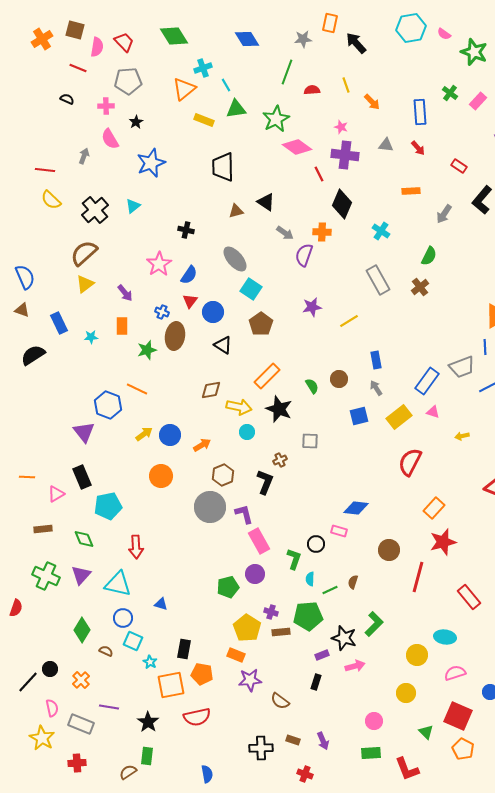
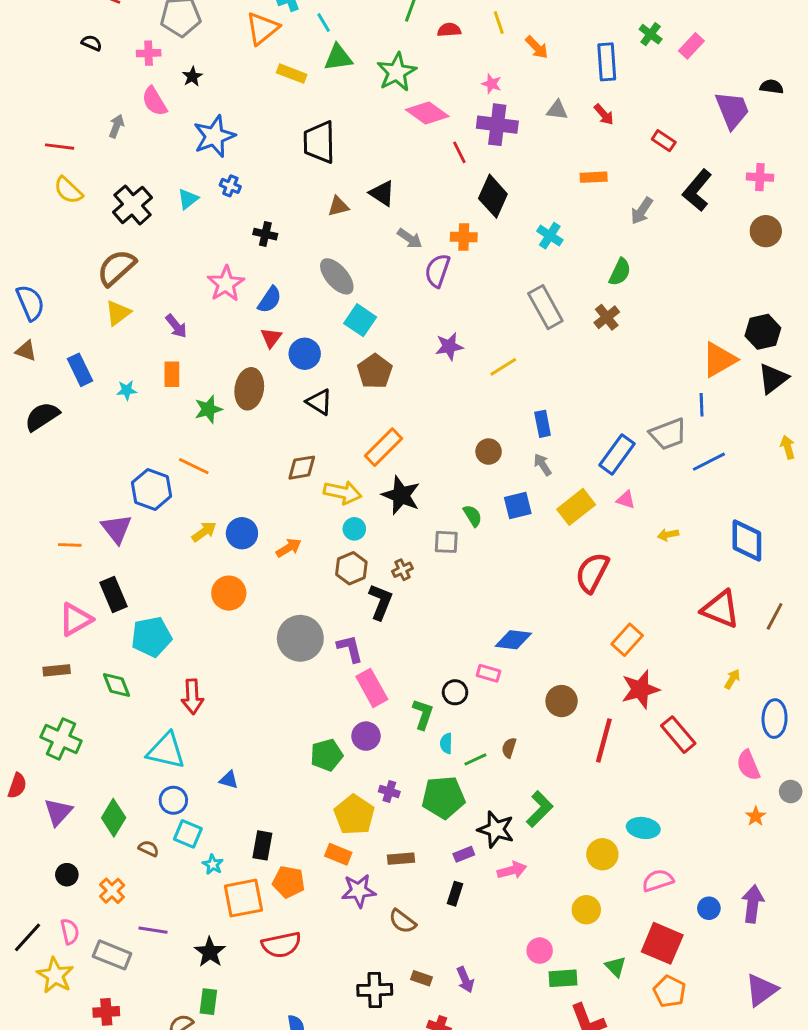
blue cross: (162, 312) -> (230, 186), moved
green semicircle: (312, 386) -> (473, 516), moved
brown hexagon: (223, 475) -> (351, 568), moved
orange line: (27, 477) -> (70, 545), moved
pink triangle: (56, 494) -> (76, 619), size x1.4
purple triangle: (81, 575) -> (58, 812), moved
red rectangle: (469, 597) -> (678, 735), moved
brown rectangle: (281, 632) -> (401, 859), moved
black line: (28, 682) -> (27, 937), moved
green rectangle: (371, 753) -> (563, 978), moved

